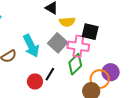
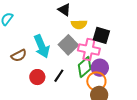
purple circle: (111, 72) -> (100, 68), moved
orange circle: (100, 79) -> (96, 81), moved
red circle: (35, 81) -> (37, 77), moved

